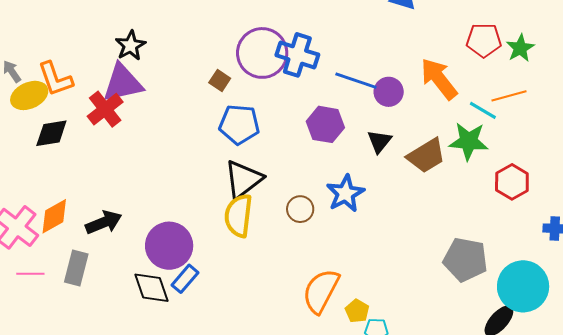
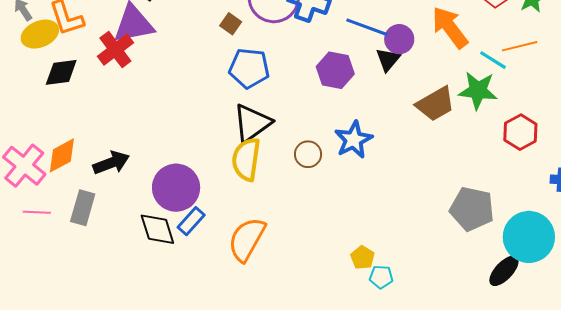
black triangle: (379, 141) -> (388, 60), moved
orange semicircle: (321, 291) -> (247, 239), moved

